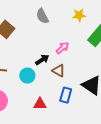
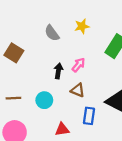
yellow star: (79, 15) -> (82, 26), moved
black arrow: (42, 60) -> (58, 71), moved, turned -40

